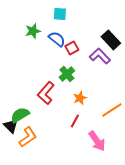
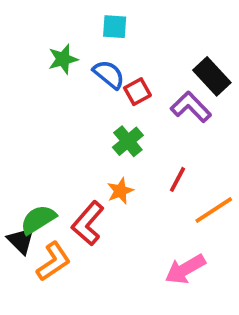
red L-shape: (46, 93) -> (88, 223), moved
orange star: (80, 98) -> (120, 191), moved
red line: (75, 121) -> (178, 179), moved
pink arrow: (97, 141) -> (185, 269), turned 95

